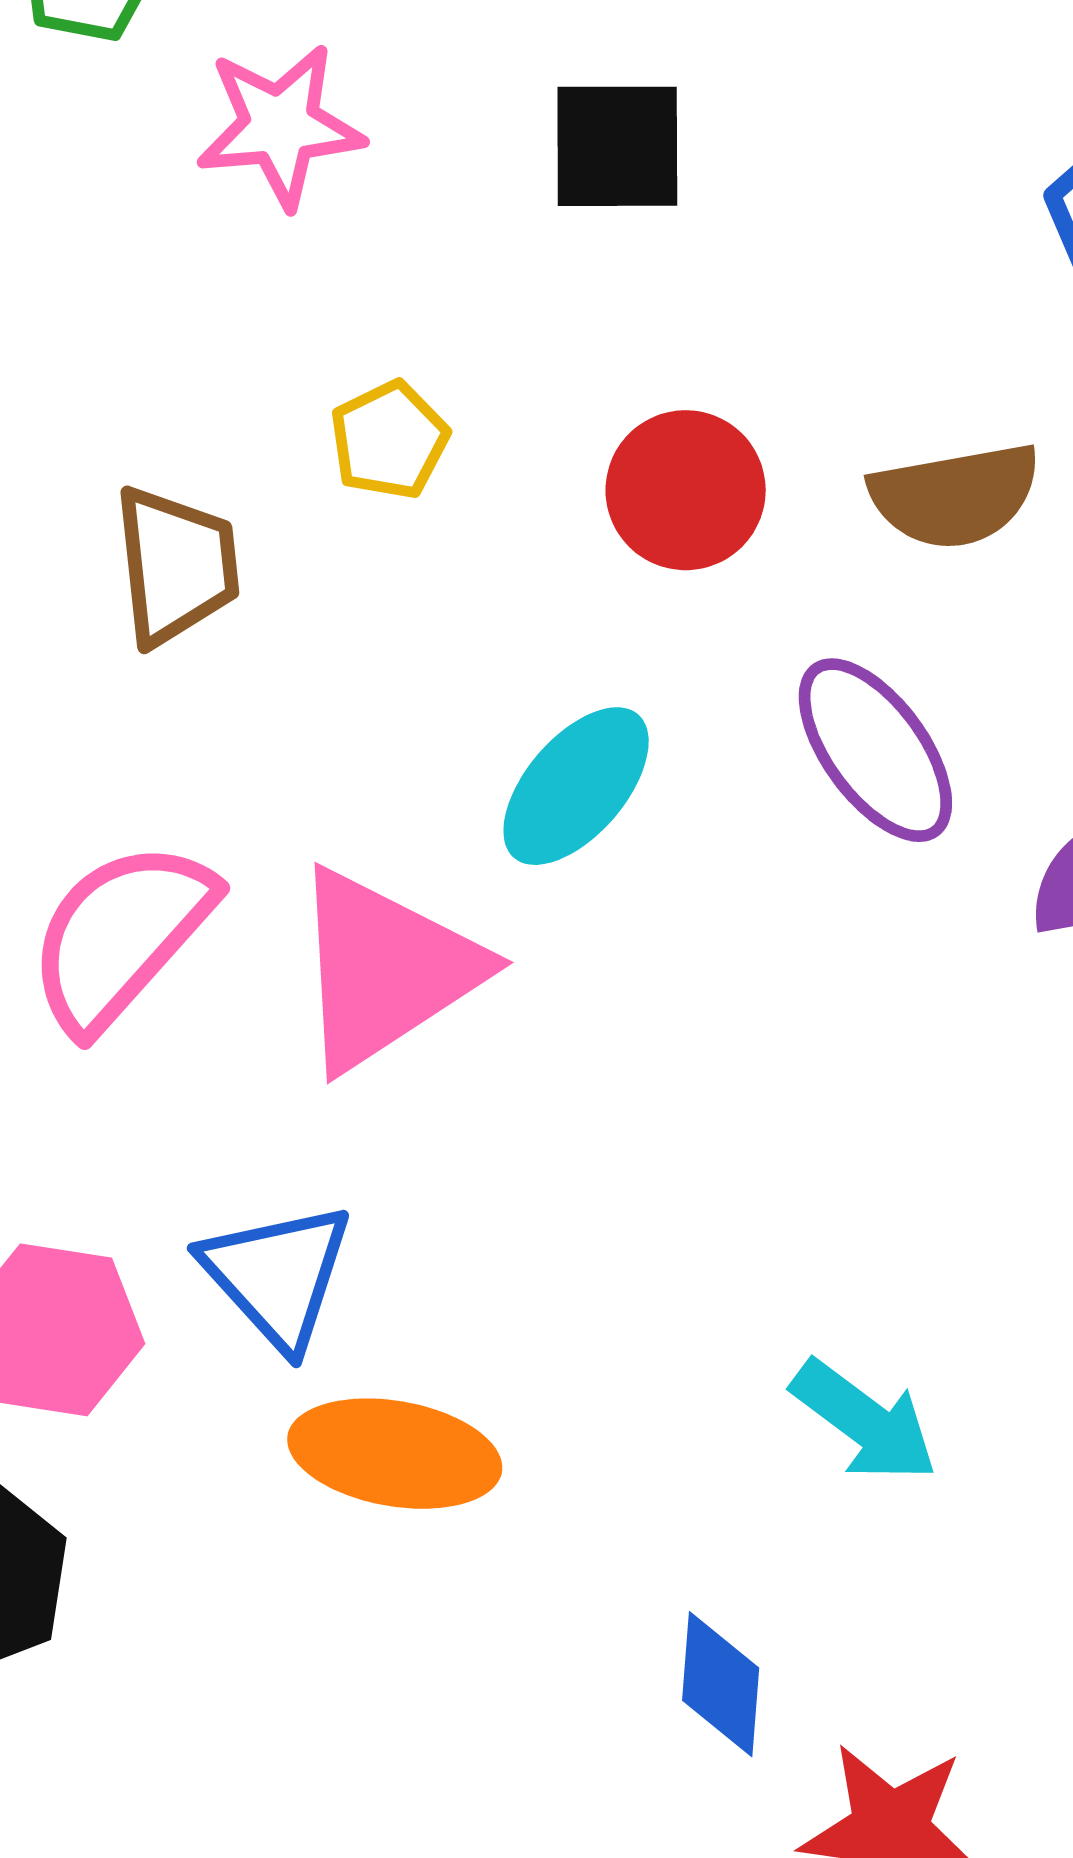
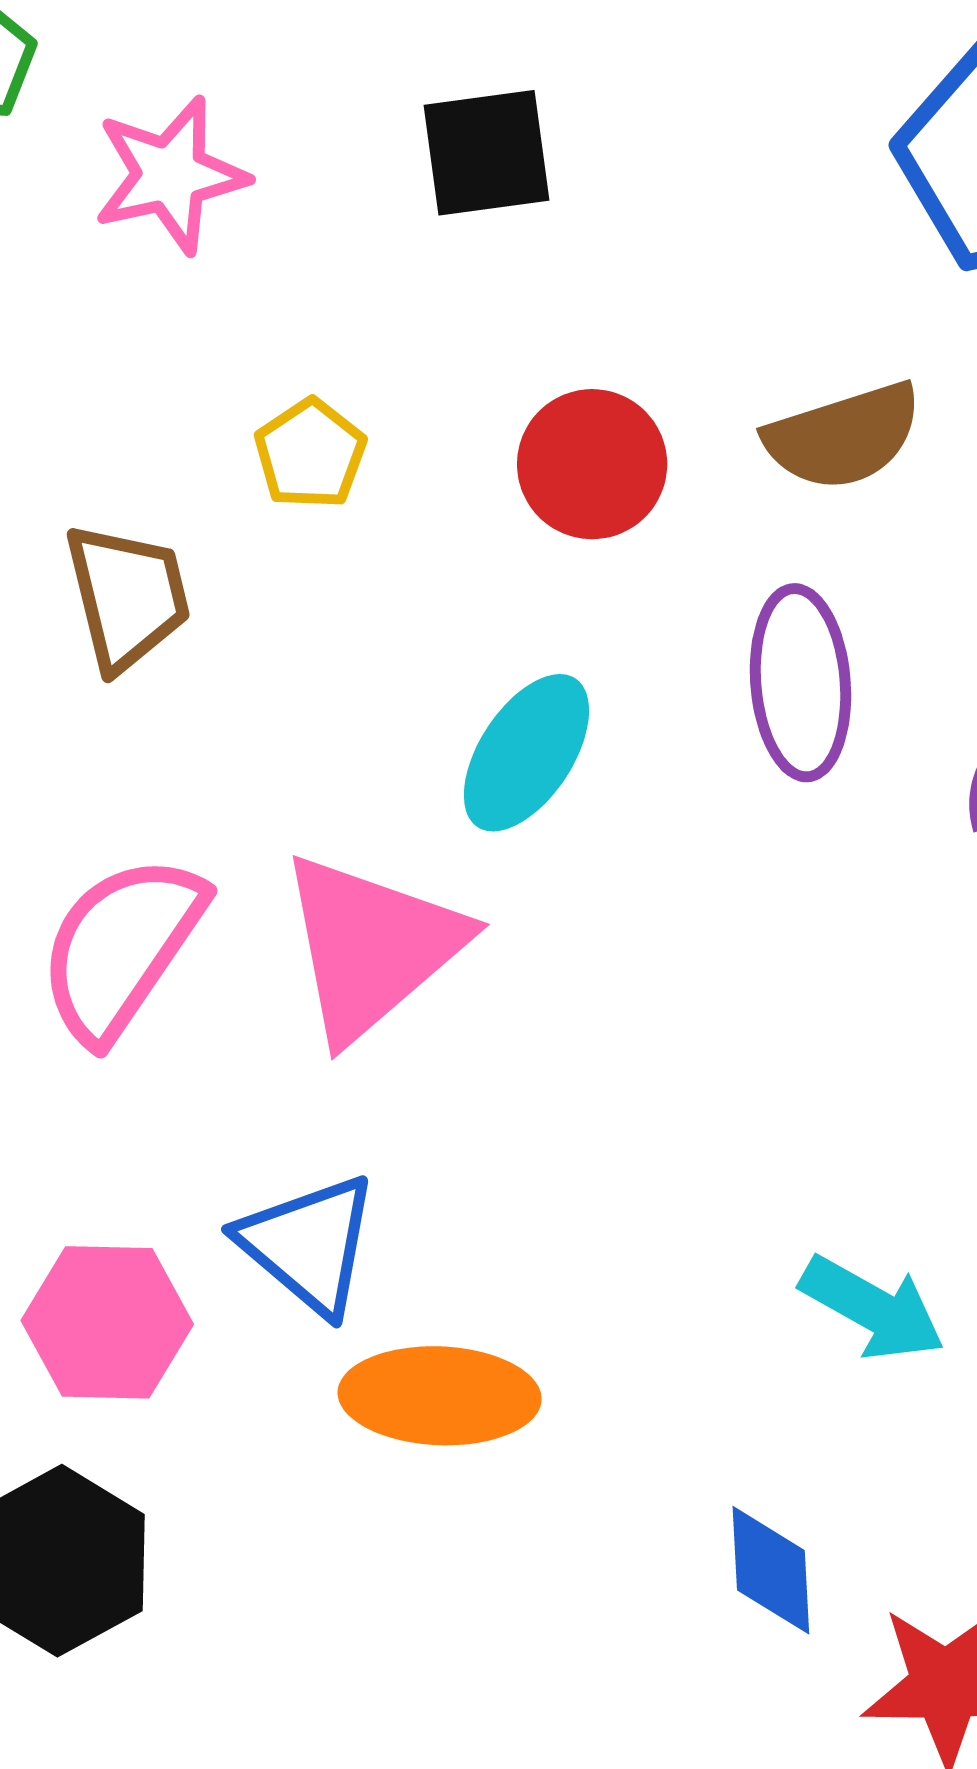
purple ellipse: (875, 750) -> (800, 683), turned 39

